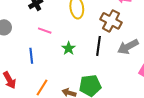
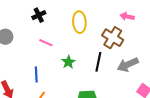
blue line: (31, 56) -> (36, 74), moved

